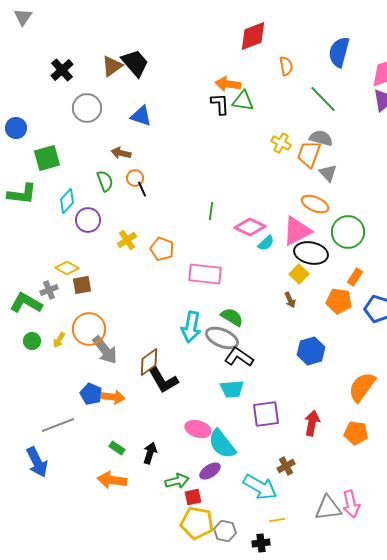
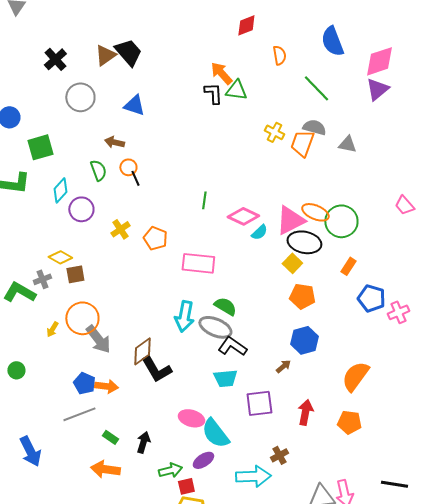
red diamond: (253, 36) -> (246, 25), size x0.7
blue semicircle: (339, 52) -> (332, 41), turned -36
orange arrow: (228, 84) -> (221, 73), turned 40
gray triangle: (328, 173) -> (347, 144), moved, turned -36
orange ellipse: (315, 204) -> (315, 212), moved
brown arrow: (290, 300) -> (283, 366), moved, turned -105
orange pentagon: (339, 301) -> (302, 296), moved
green circle: (32, 341) -> (16, 370), moved
gray line: (58, 425) -> (79, 414), moved
cyan arrow: (260, 487) -> (253, 476), turned -32

